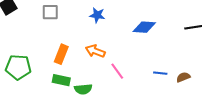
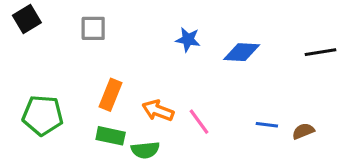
blue star: (97, 15) -> (188, 39), moved
orange arrow: (95, 51) -> (158, 111), moved

